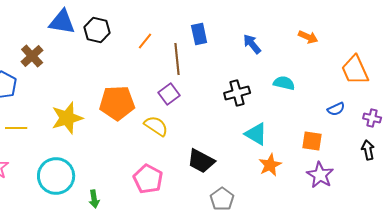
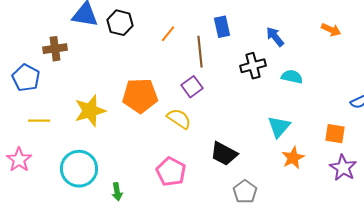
brown cross: (32, 56) -> (55, 49), turned 35
cyan semicircle: (284, 83) -> (292, 77), moved
black cross: (237, 93) -> (253, 66), moved
cyan triangle: (256, 134) -> (279, 127), turned 40

